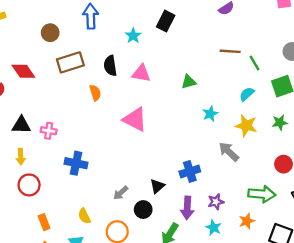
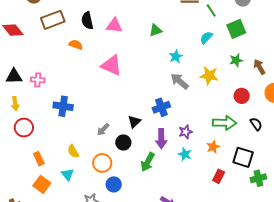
orange semicircle: (95, 93) -> (76, 45), turned -48
yellow star: (246, 126) -> (209, 76), moved
gray arrow: (229, 152) -> (180, 81), moved

